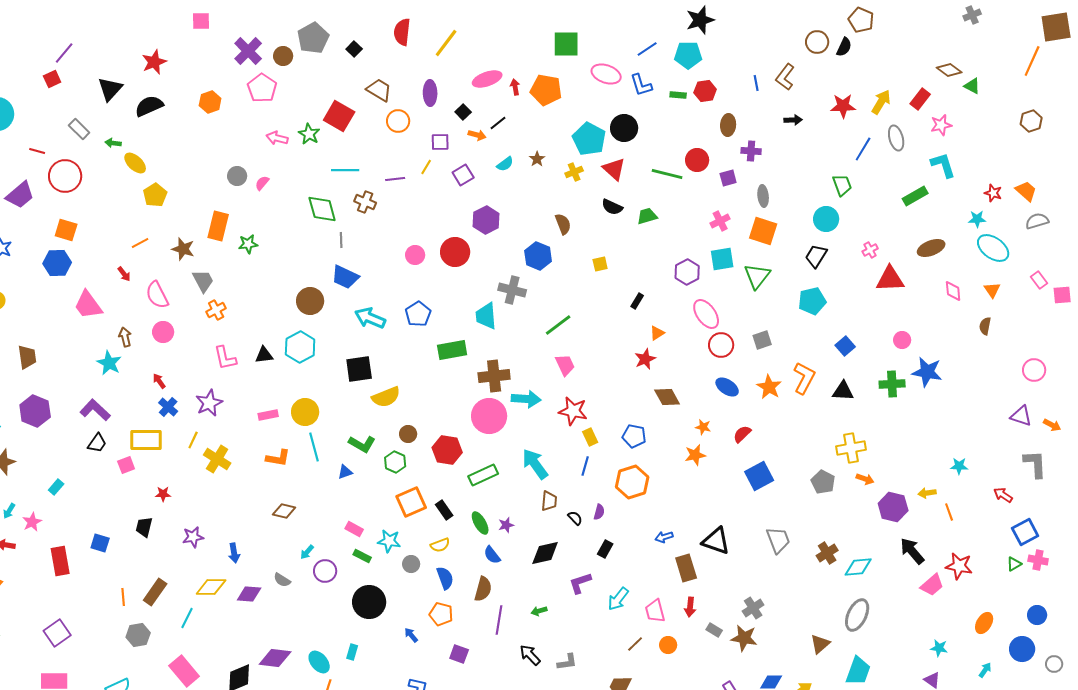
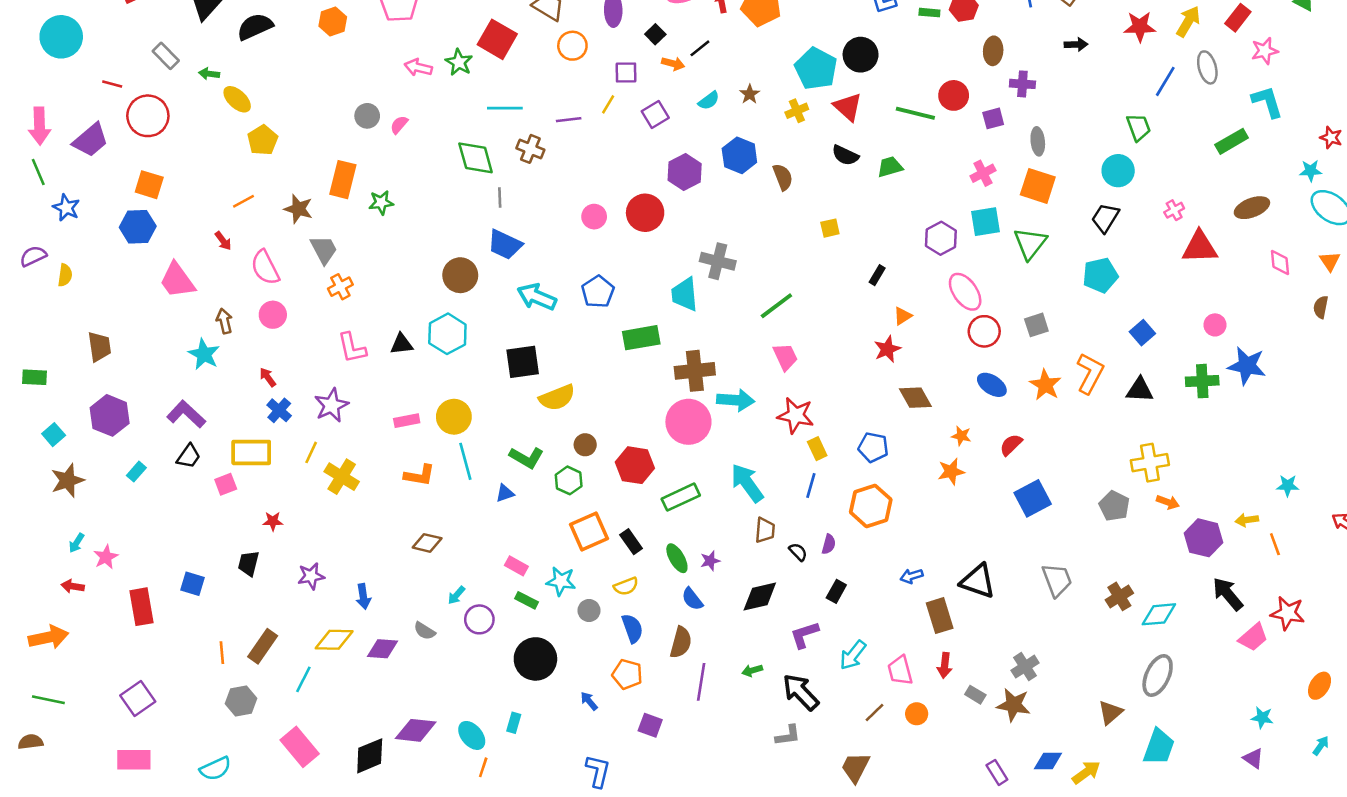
blue hexagon: (538, 256) -> (739, 155), moved
cyan rectangle: (56, 487) -> (136, 472), moved
black arrow: (530, 655) -> (801, 692), moved, size x1.4

